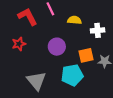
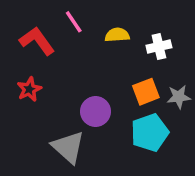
purple circle: (57, 47) -> (96, 111), moved
cyan pentagon: (72, 75) -> (150, 133), moved

